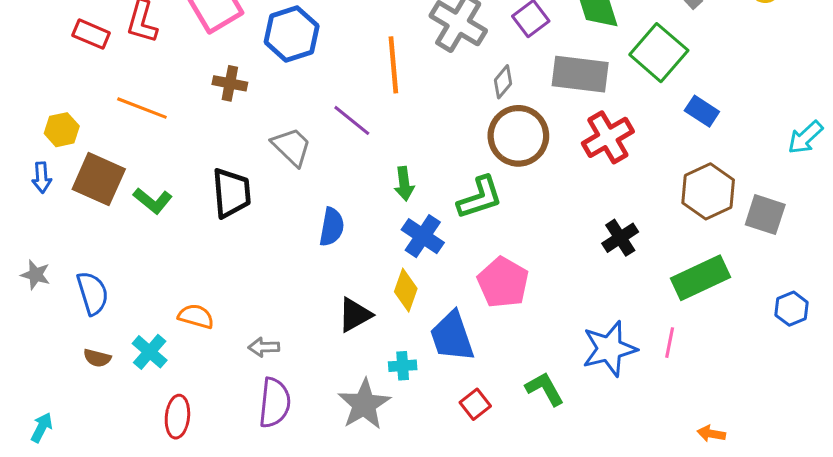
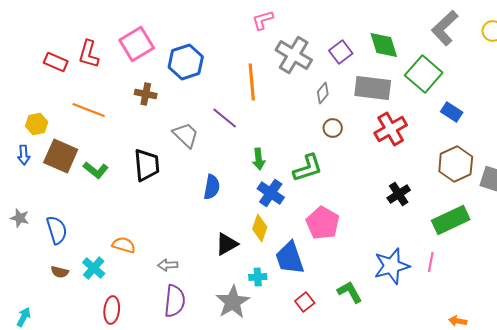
brown circle: (518, 136) -> (333, 128), size x0.5

